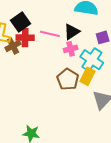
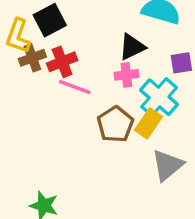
pink line: (50, 34) -> (75, 87), moved
red cross: (25, 38) -> (62, 62), moved, turned -30

